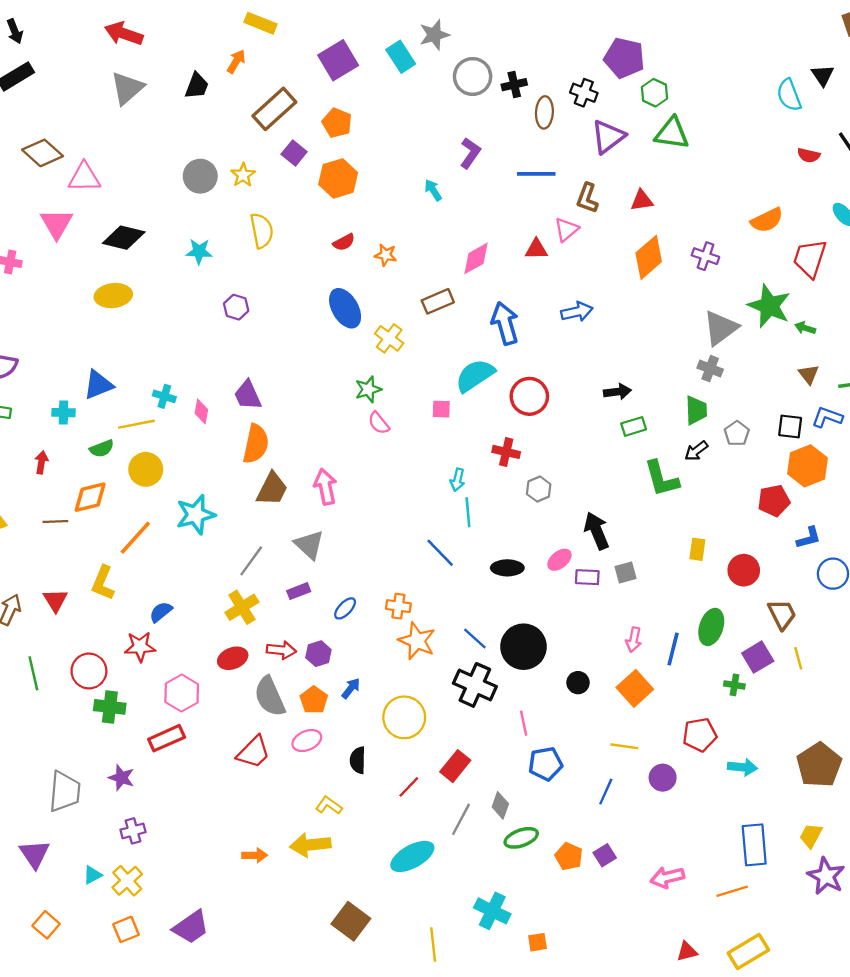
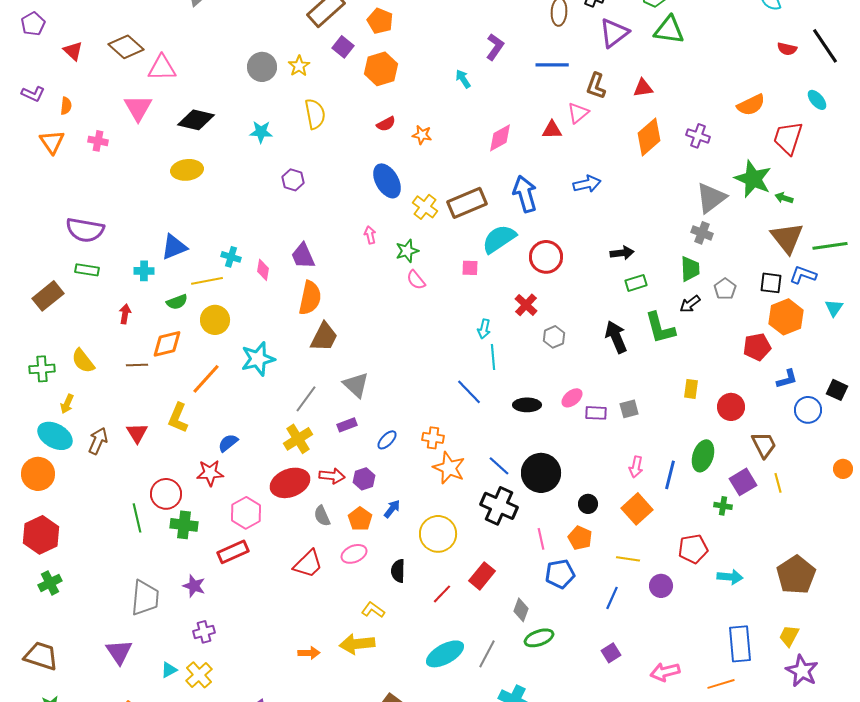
brown rectangle: (438, 301) -> (467, 203), moved, size x1.4
brown triangle: (809, 374) -> (787, 238), size x1.8
red cross: (506, 452) -> (526, 305), turned 30
pink arrow: (325, 487) -> (370, 235), moved, size x0.6
black arrow: (597, 531) -> (616, 337), moved
red ellipse: (233, 658) -> (290, 483), size x1.5
green line: (33, 673) -> (137, 518), moved
gray semicircle: (270, 696) -> (322, 516), size x0.6
gray line: (461, 819) -> (487, 654), moved
orange pentagon: (569, 856) -> (580, 538), moved

